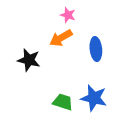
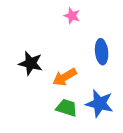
orange arrow: (61, 38) -> (65, 77), moved

